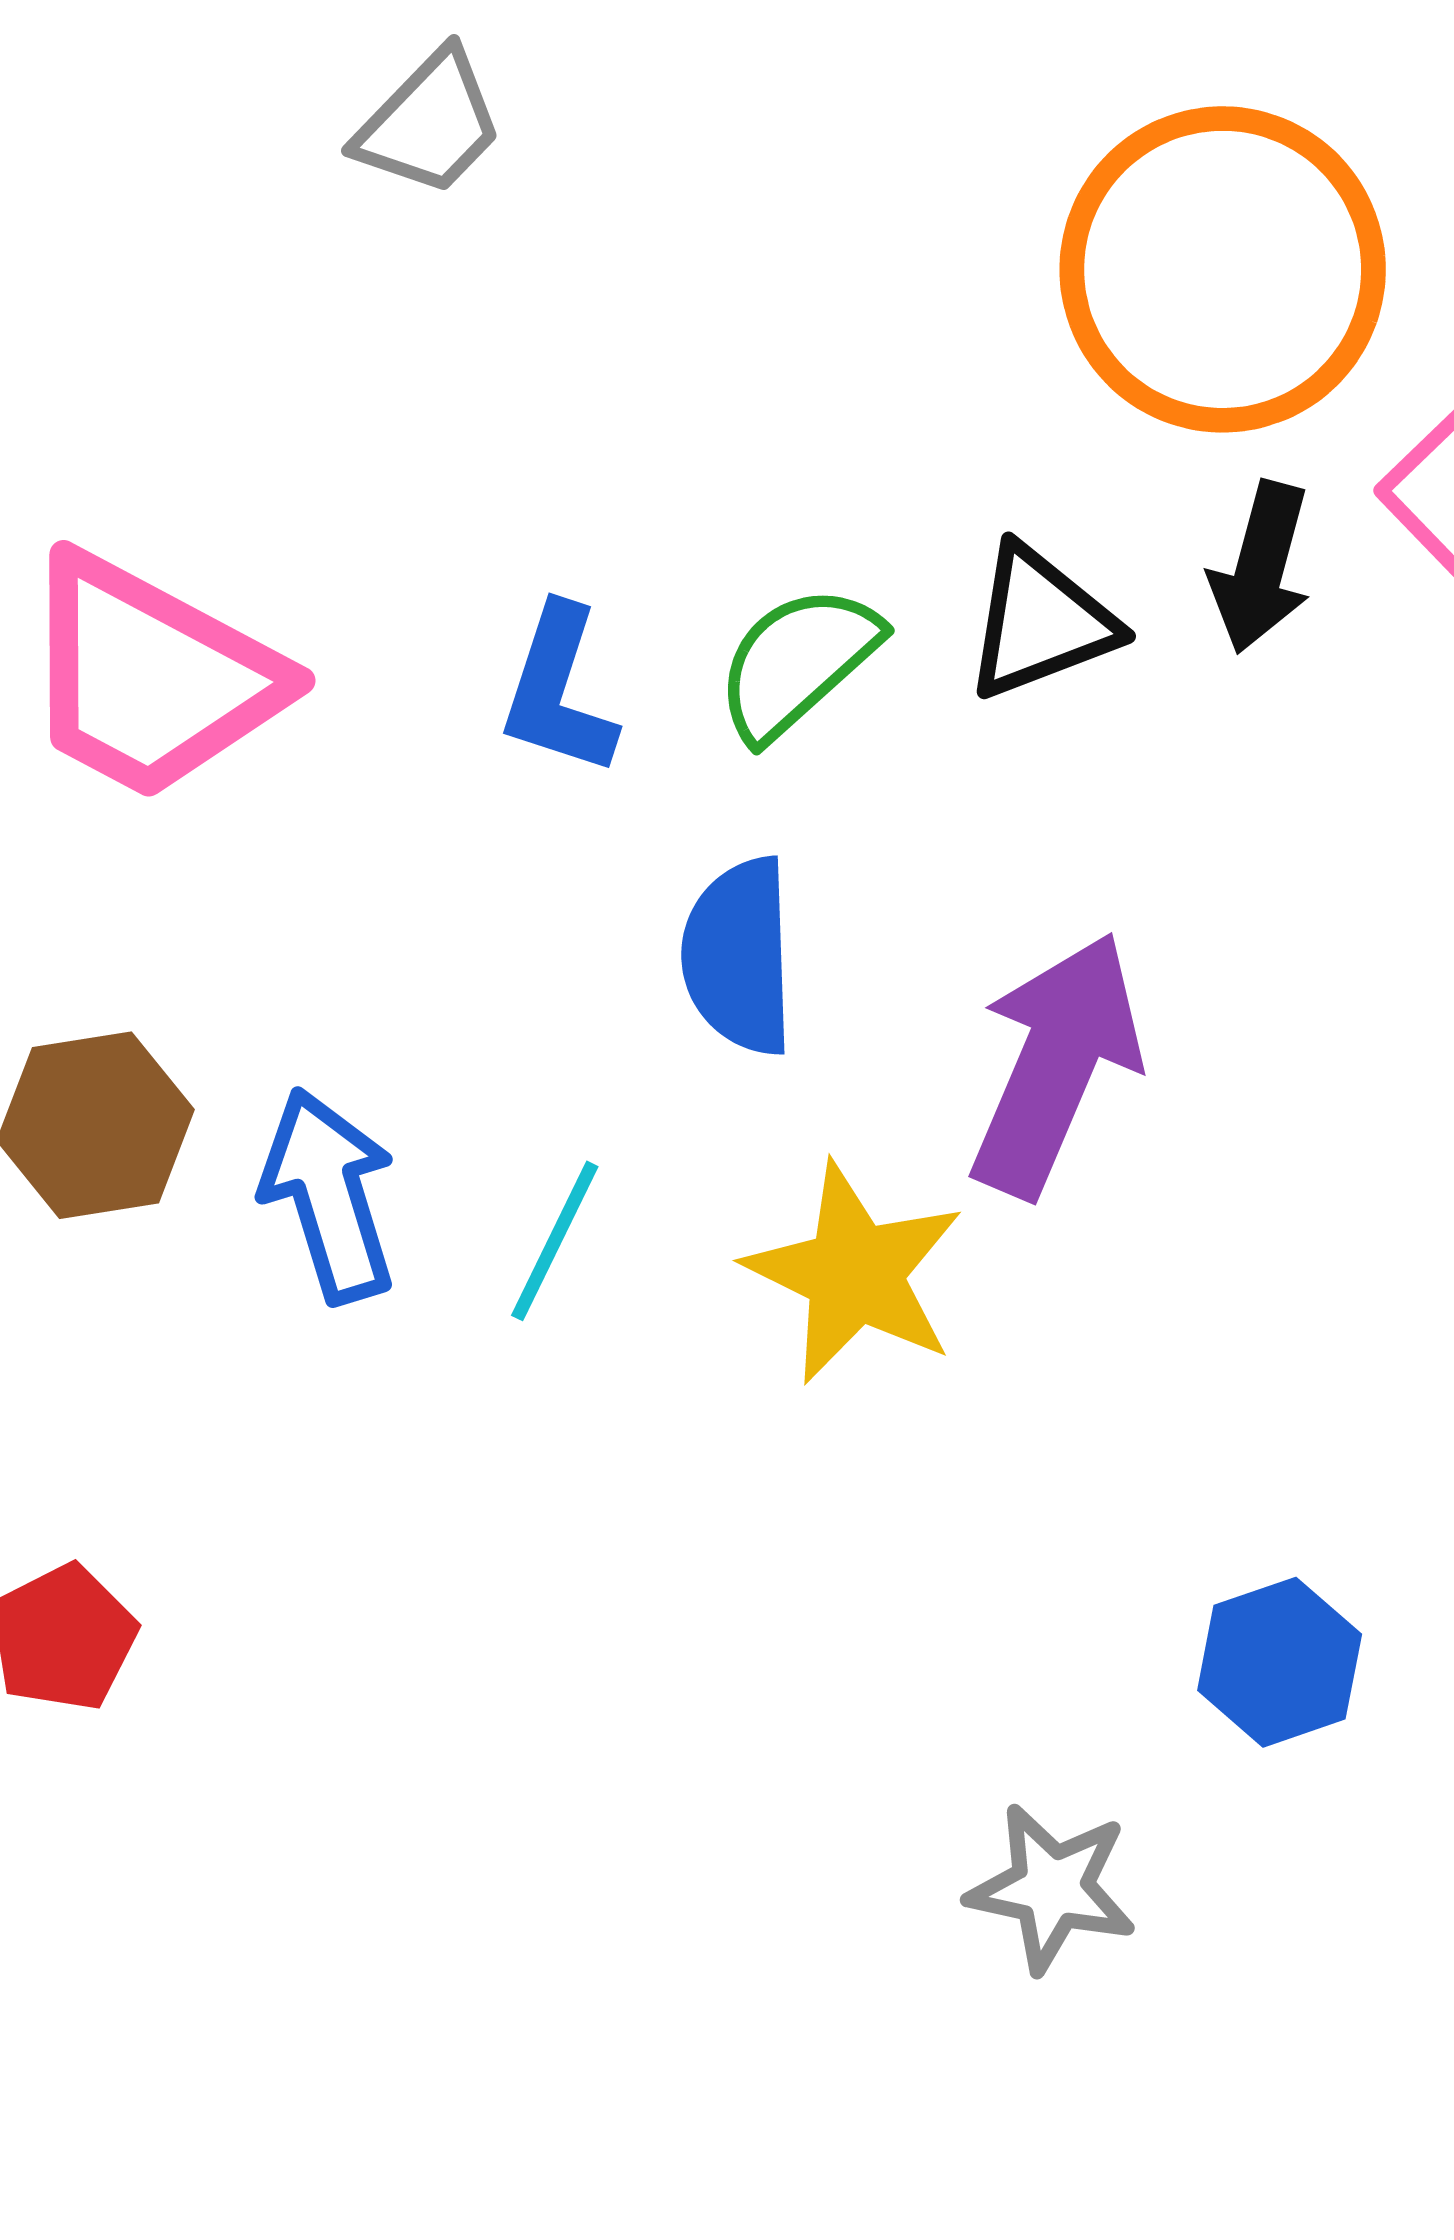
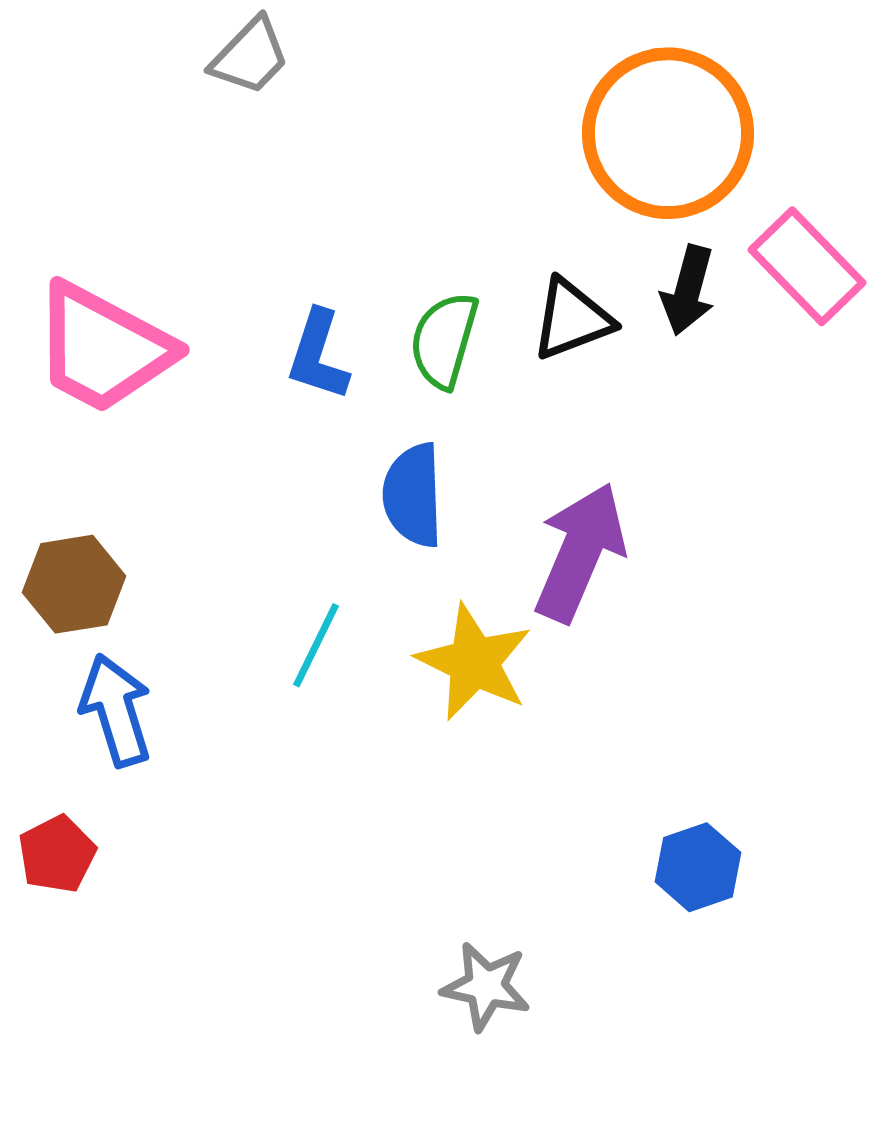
green semicircle: (798, 662) -> (444, 340), turned -32
blue arrow: (329, 1195) -> (116, 710), moved
gray star: (1052, 1888) -> (486, 986), moved

